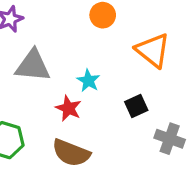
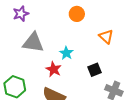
orange triangle: (153, 50) -> (106, 37), size x0.7

